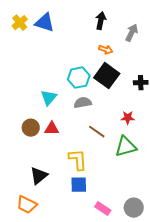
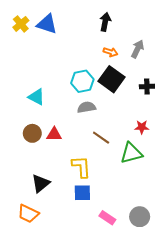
gray arrow: (132, 33) -> (138, 49), moved
cyan triangle: (49, 98) -> (36, 97), moved, turned -42
red star: (128, 118) -> (142, 127), moved

